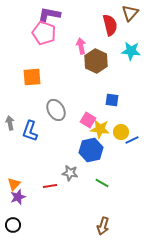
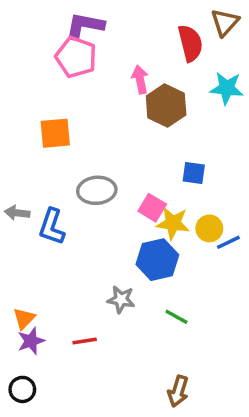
gray ellipse: (56, 110) -> (97, 190), turned -65
gray arrow: (10, 123) -> (17, 213), turned -72
red line: (50, 186) -> (85, 341), moved

